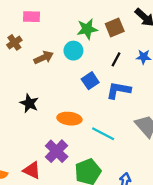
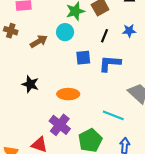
brown cross: (14, 42) -> (11, 31), turned -32
blue square: (90, 81) -> (83, 58), turned 35
cyan line: (103, 134) -> (113, 115), moved

